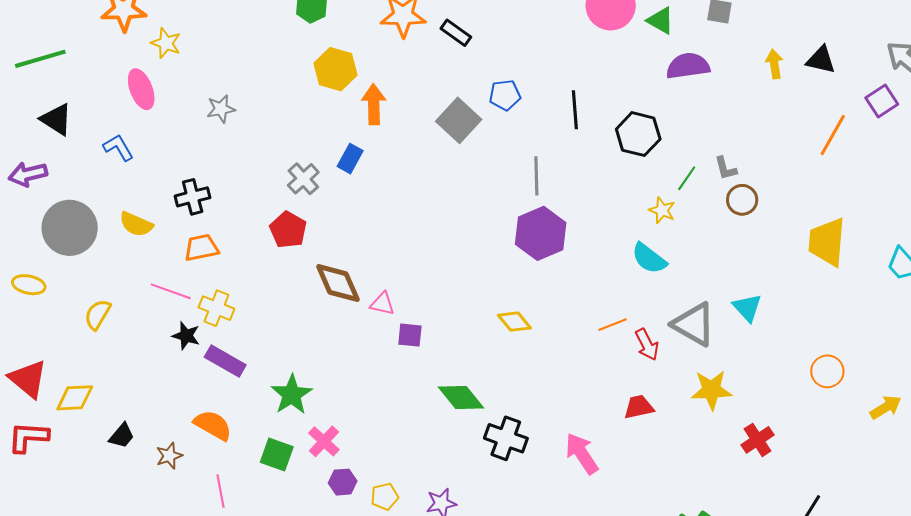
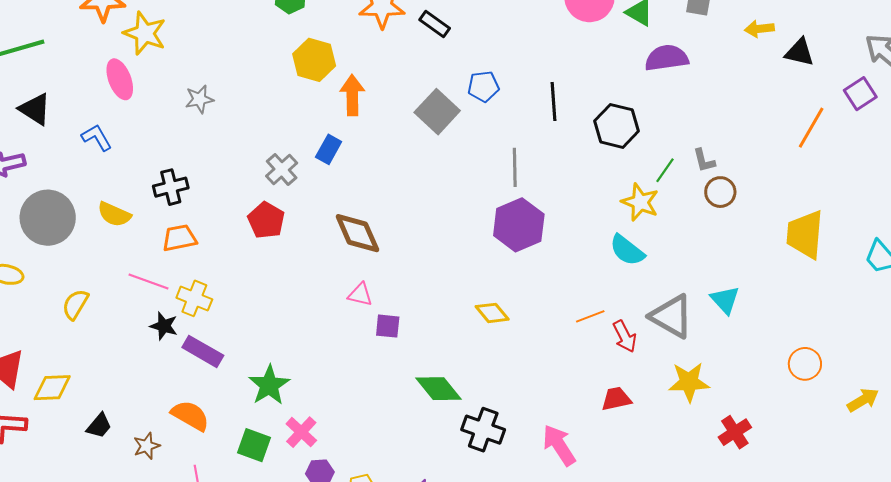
yellow star: (166, 43) -> (145, 33), size x1.4
yellow arrow: (774, 64) -> (759, 29), moved, turned -88
yellow star: (662, 210) -> (640, 202), size x1.4
brown diamond: (338, 283) -> (357, 233), moved

